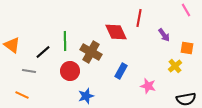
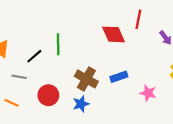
brown cross: (91, 52) -> (86, 79), moved
red circle: (70, 71) -> (48, 95), moved
blue rectangle: (121, 71) -> (119, 77), turned 42

